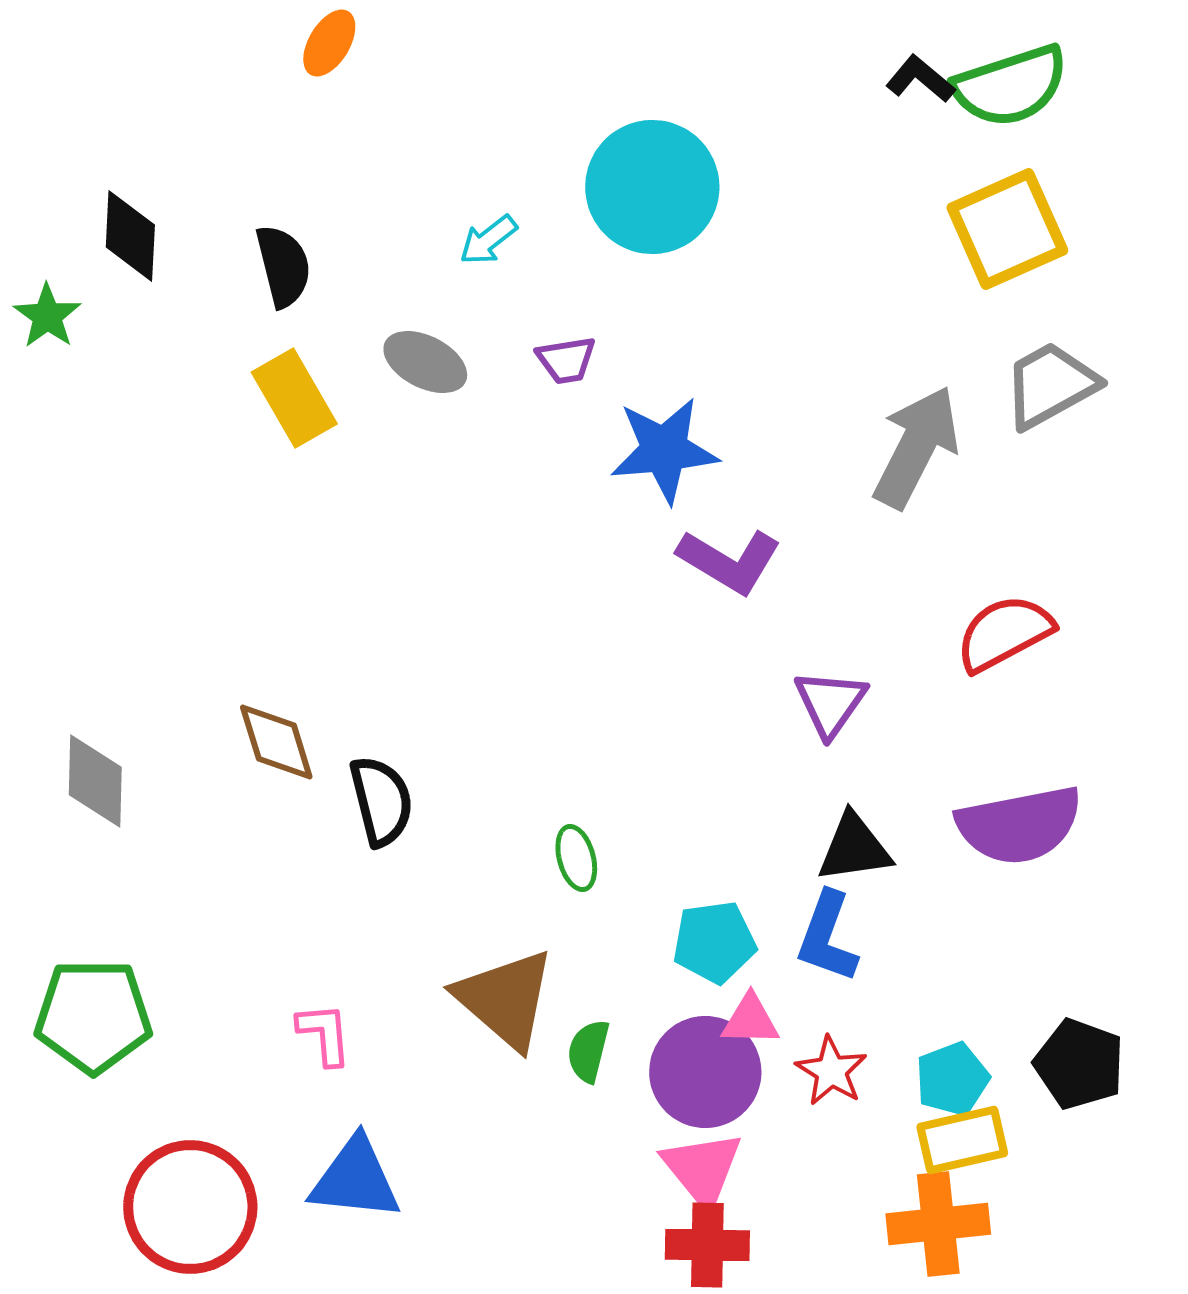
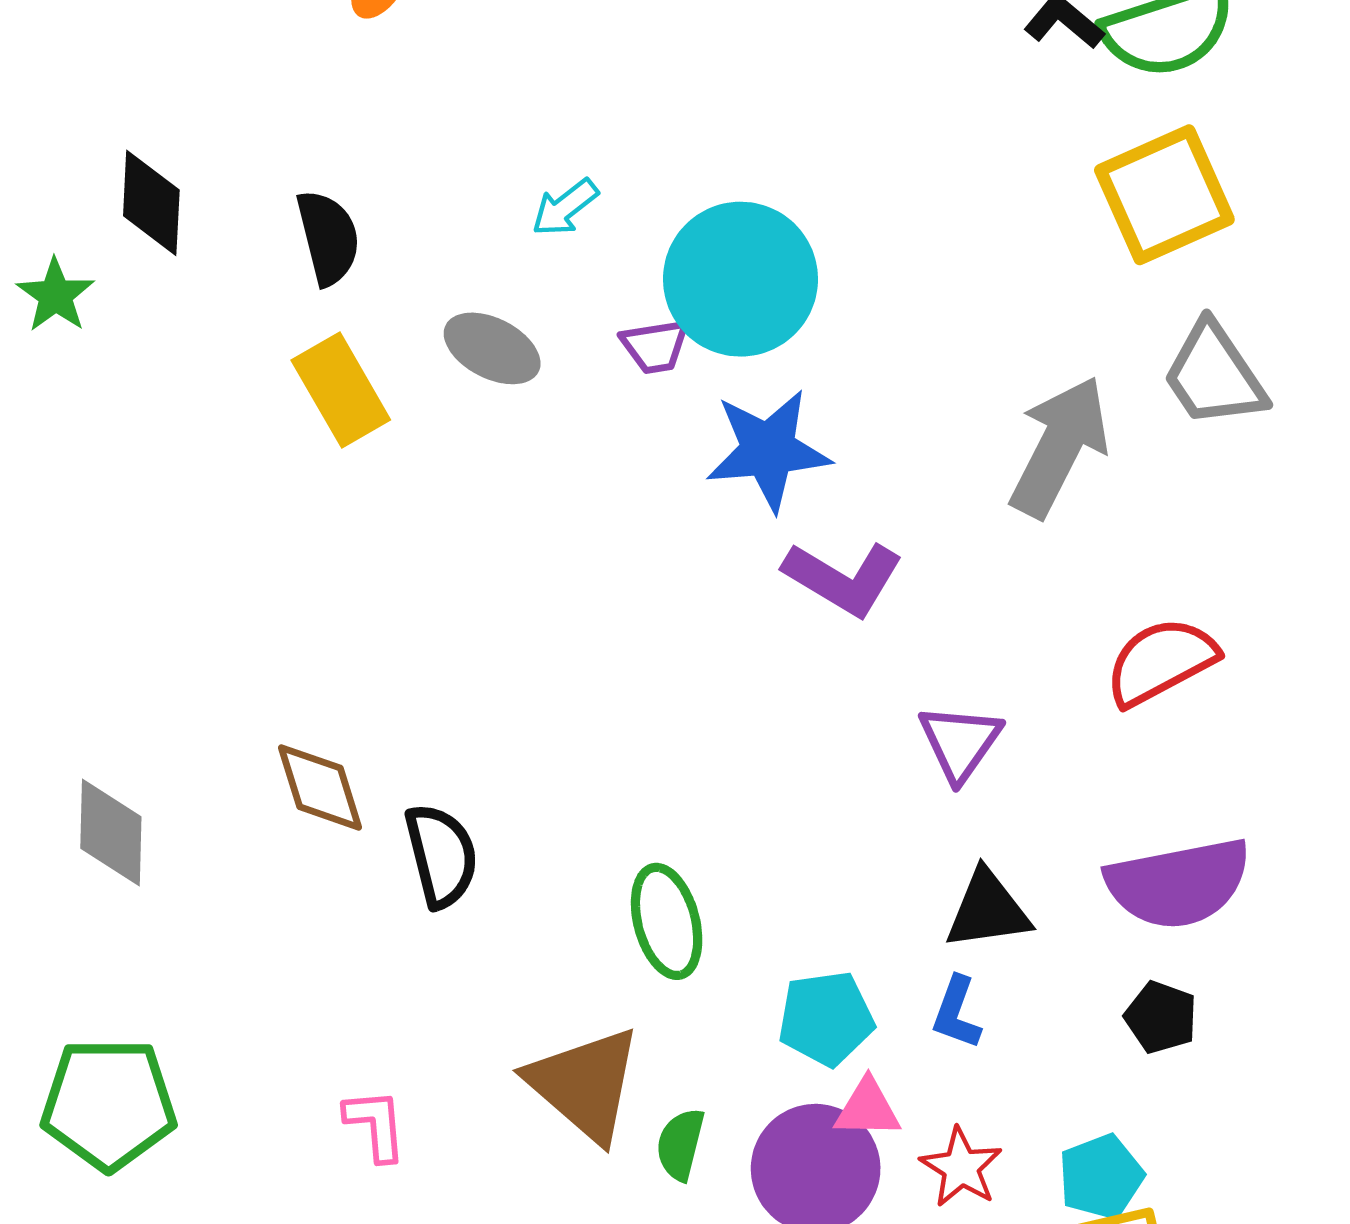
cyan circle: (652, 187) -> (740, 279), moved
gray trapezoid: (1050, 385) -> (1214, 375), turned -95
green ellipse: (576, 858) -> (667, 921), size x1.5
blue L-shape: (827, 937) -> (957, 1013), size x0.7
black pentagon: (1079, 1064) -> (1161, 1017), moved, size x0.7

